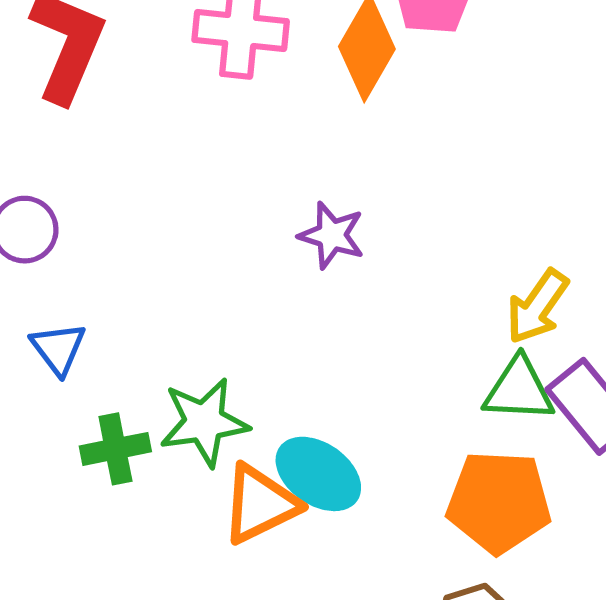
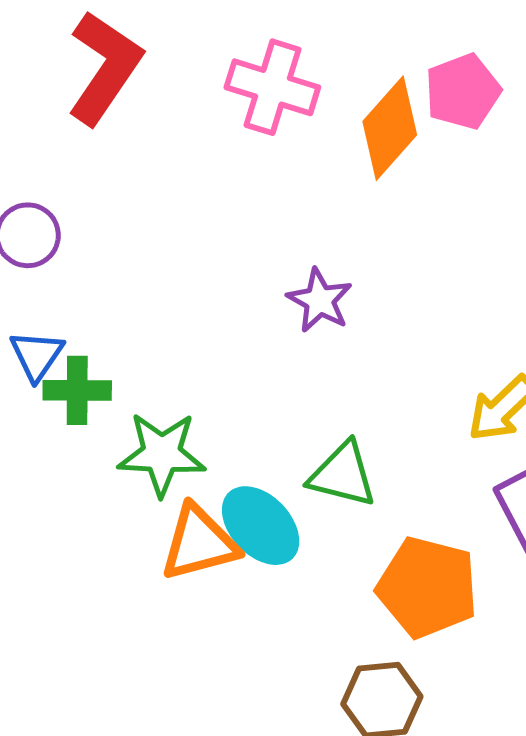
green triangle: (519, 390) -> (343, 475), moved
green cross: (115, 449) -> (77, 390), moved

